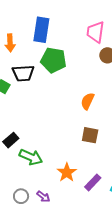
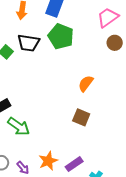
pink trapezoid: (95, 32) -> (108, 17), turned 35
orange star: (67, 172) -> (48, 161), moved

